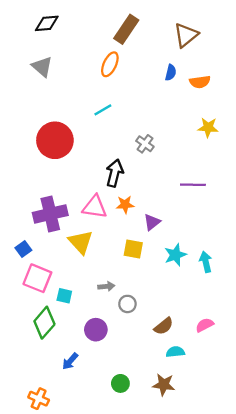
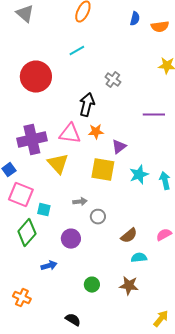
yellow square: (133, 249) -> (103, 170), size x1.4
blue arrow: (70, 361) -> (49, 266), turned -147

